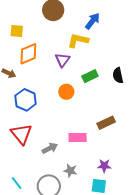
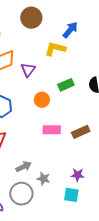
purple triangle: (62, 60) -> (28, 70), moved
pink rectangle: (78, 137) -> (52, 130), moved
gray arrow: (50, 148) -> (24, 167), moved

